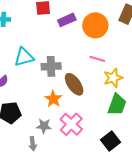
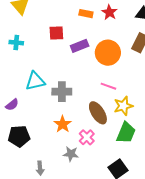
brown ellipse: (74, 84) -> (98, 113), moved
pink cross: (71, 124) -> (87, 137), moved, size x0.7
gray star: (44, 126) -> (71, 154), moved

